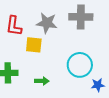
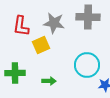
yellow square: (34, 45) -> (41, 45), turned -30

